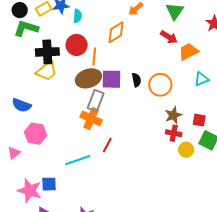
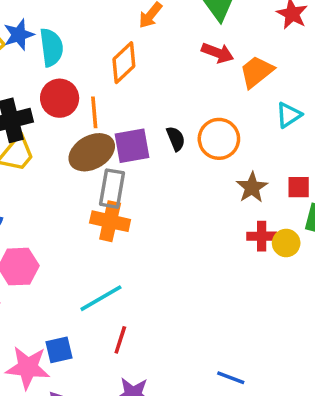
cyan semicircle: (78, 16) -> (51, 47), size x1.5
red cross: (174, 133) -> (262, 236), moved
red line: (107, 145) -> (120, 340), moved

